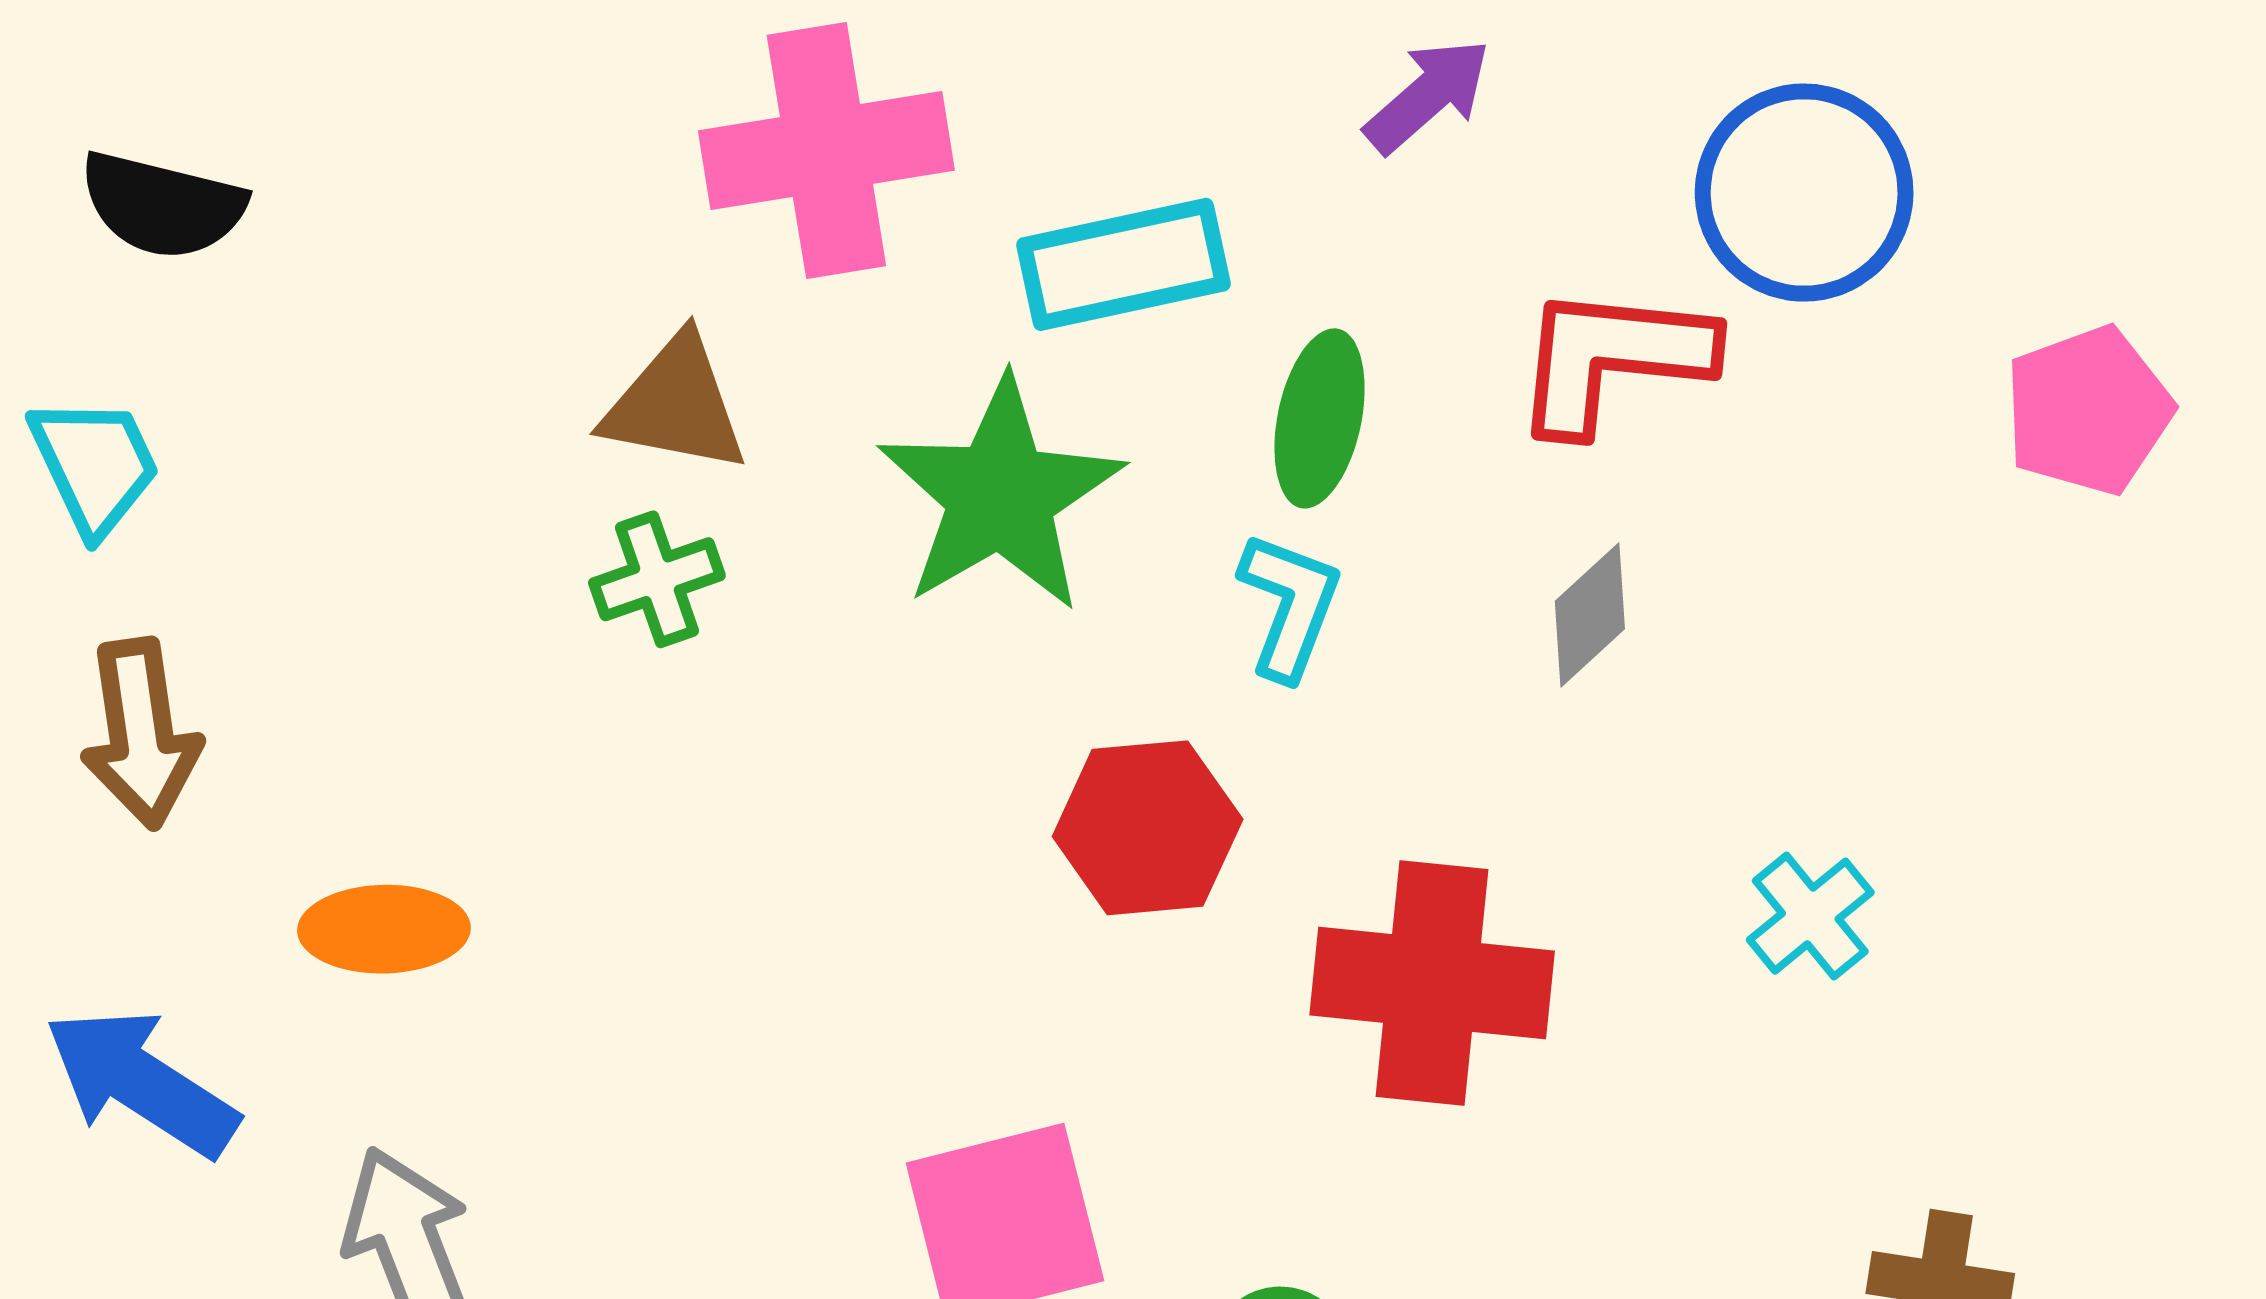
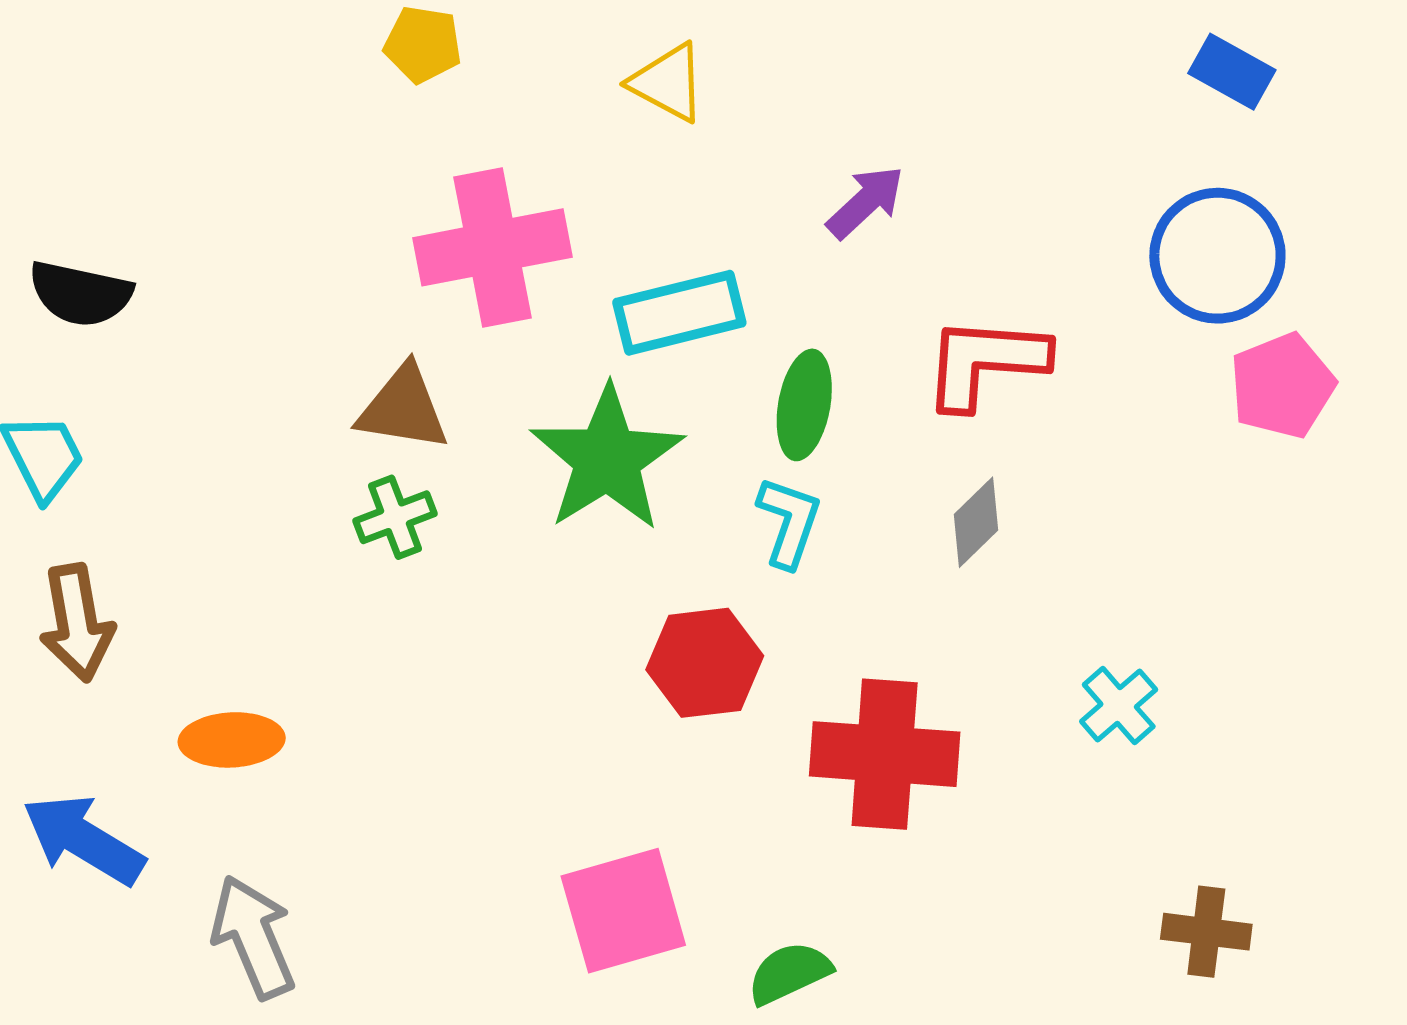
blue circle: (1804, 193) -> (1217, 256), moved

